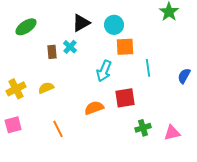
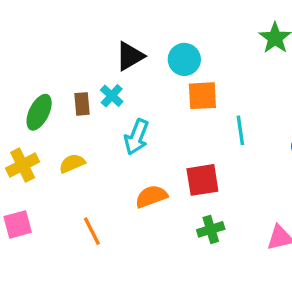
green ellipse: (26, 27) -> (39, 112), moved, turned -30
cyan arrow: (104, 71) -> (136, 137), moved
green cross: (143, 128) -> (211, 229), moved

